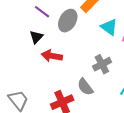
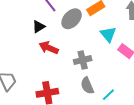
gray cross: (102, 64) -> (83, 60), moved
gray semicircle: (85, 87) -> (87, 86), moved

